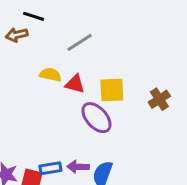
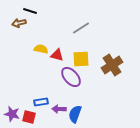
gray line: (80, 42) -> (81, 28), moved
brown cross: (159, 99) -> (112, 65), size x1.5
blue rectangle: (50, 168) -> (41, 102), moved

